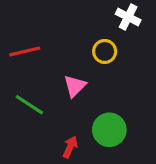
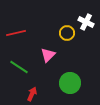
white cross: (128, 17) -> (86, 22), moved
red arrow: (70, 147) -> (32, 94), moved

